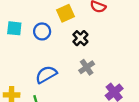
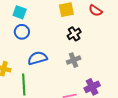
blue circle: (42, 31) -> (22, 32), moved

